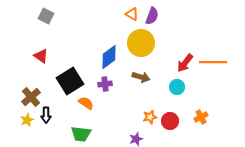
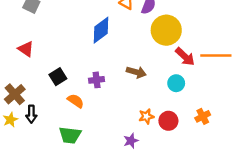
yellow circle: (141, 43) -> (166, 30), moved
blue diamond: (109, 57) -> (101, 30), moved
red arrow: (185, 63) -> (185, 57), turned -84
black square: (70, 81) -> (58, 77), size x0.6

